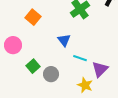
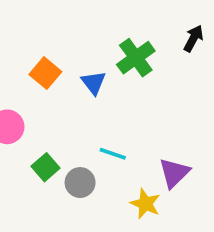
blue triangle: (64, 40) -> (94, 83), moved
cyan line: (80, 58) -> (113, 154), moved

